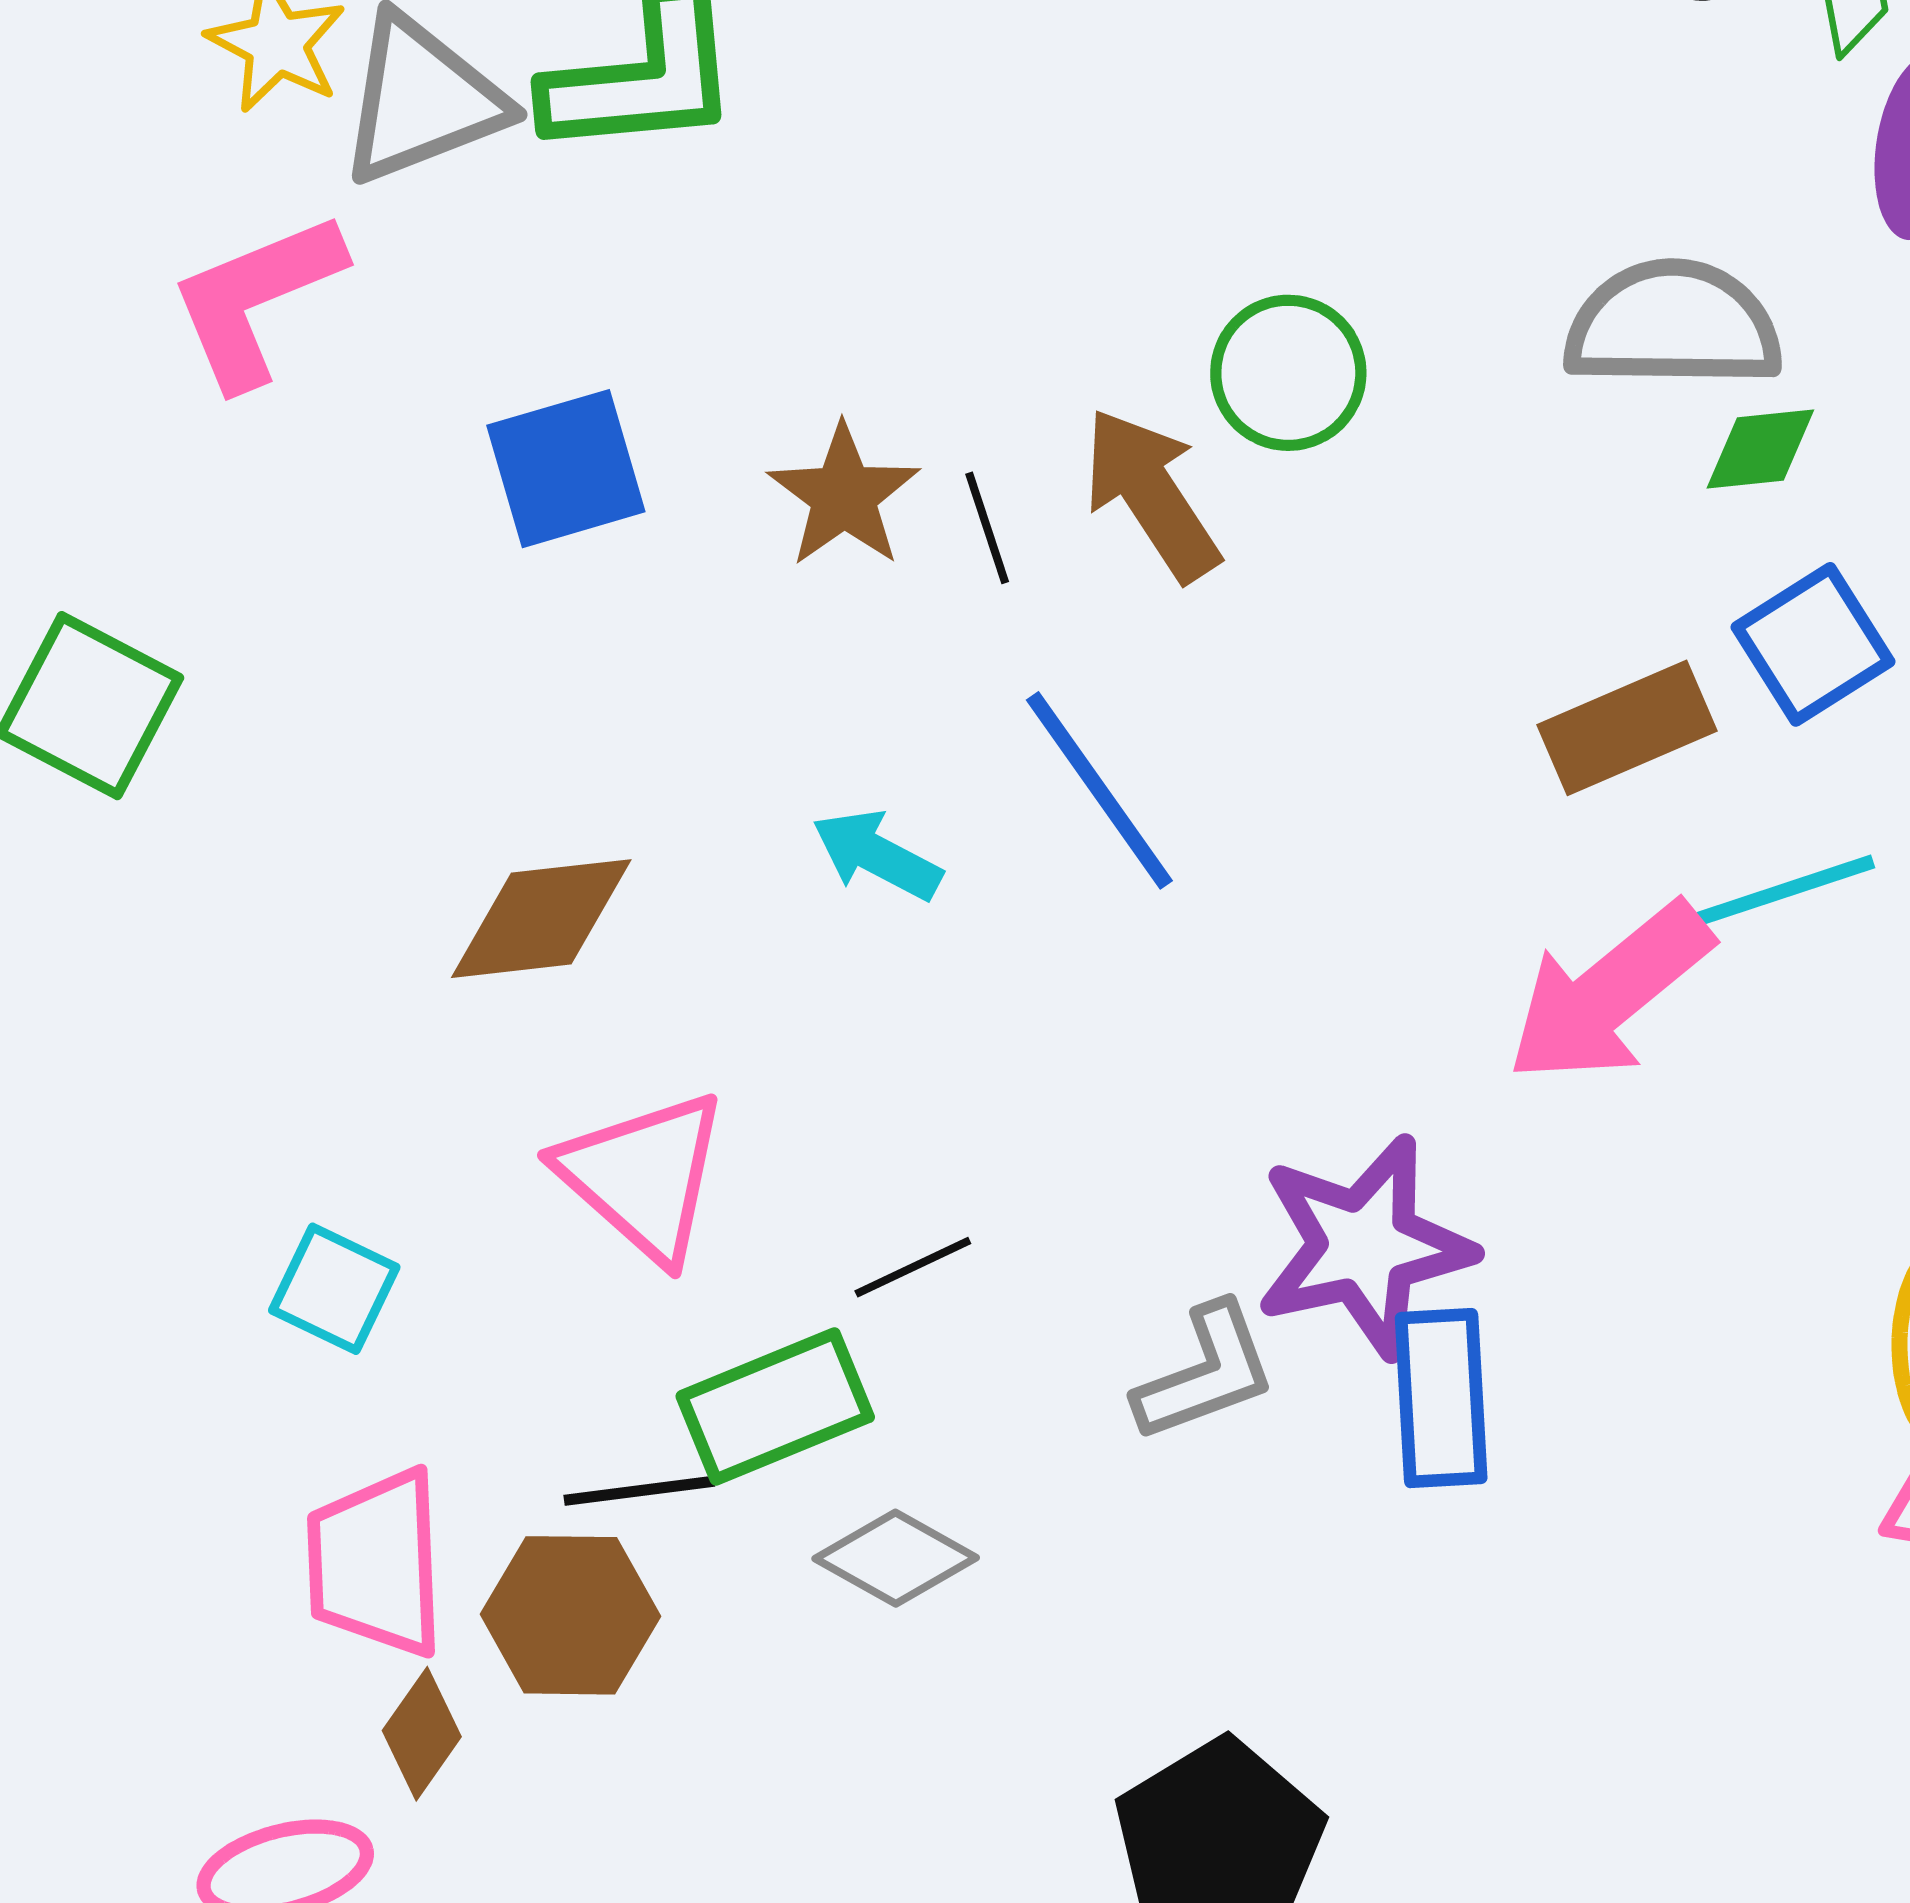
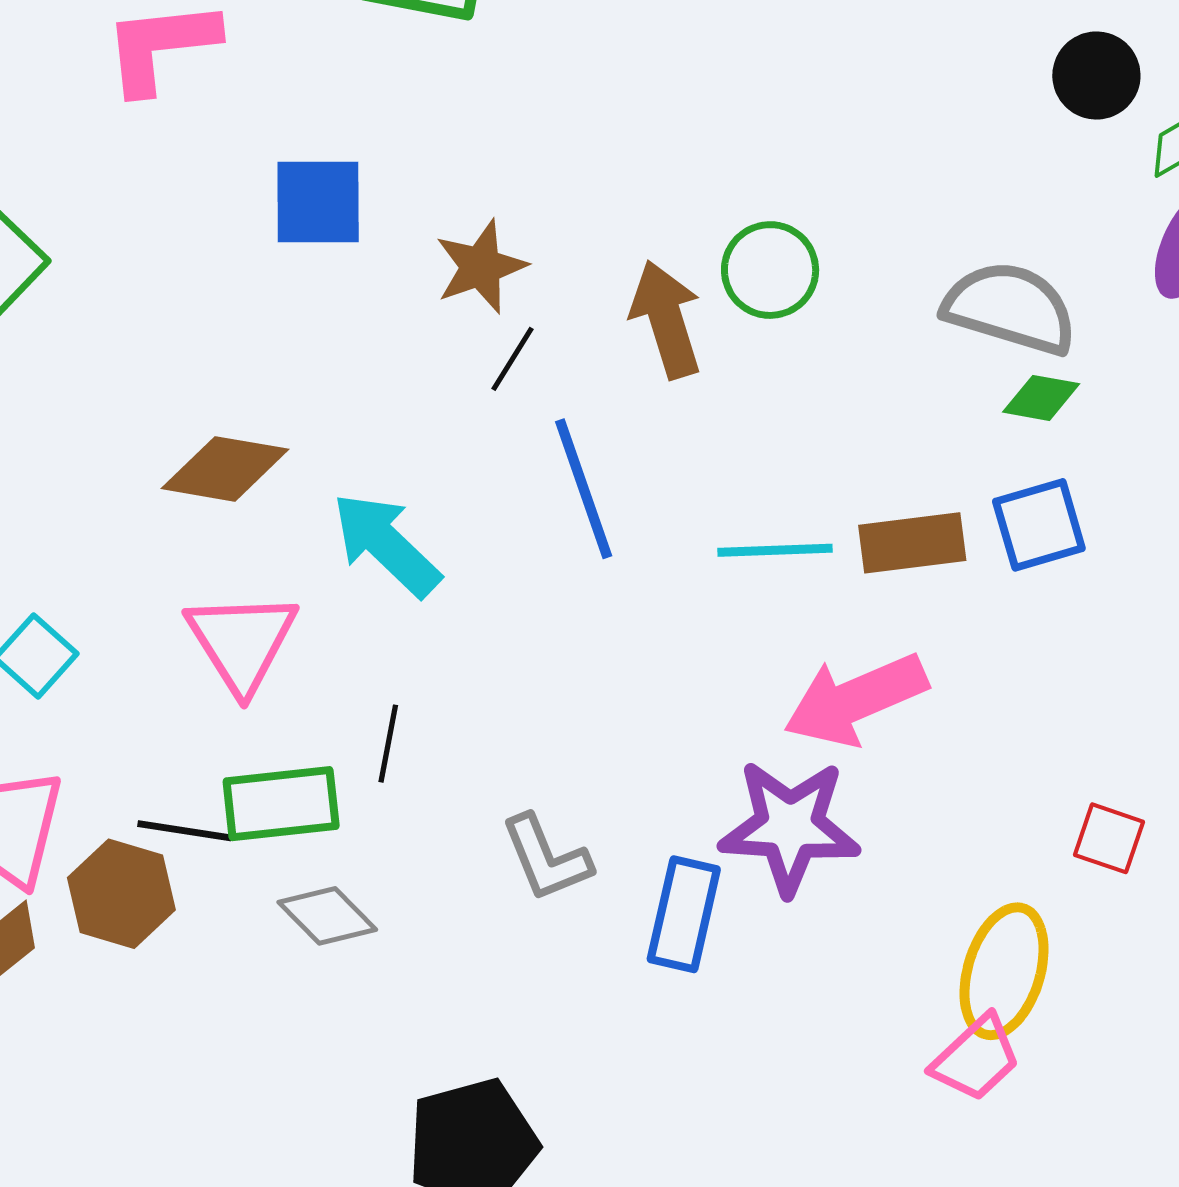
black line: (987, 528) -> (513, 359), moved, turned 34
cyan arrow: (877, 855) -> (386, 544), moved, size x1.5
cyan line: (1786, 890) -> (775, 550), moved
purple star: (1364, 1246) -> (790, 827), moved
black line: (913, 1267) -> (388, 744), turned -70
gray L-shape: (1205, 1373) -> (546, 858), turned 72

